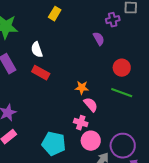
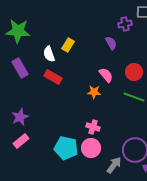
yellow rectangle: (55, 14) -> (68, 45), moved
pink semicircle: (91, 105) -> (106, 75), moved
pink circle: (91, 141) -> (91, 148), moved

